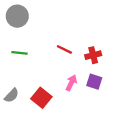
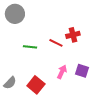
green line: (20, 53) -> (30, 47), moved
red cross: (93, 55) -> (73, 35), moved

